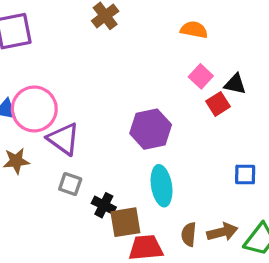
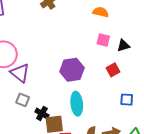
pink square: (201, 76) -> (103, 40), turned -32
black triangle: (235, 84) -> (123, 46), turned -32
red square: (218, 104) -> (113, 70), moved

